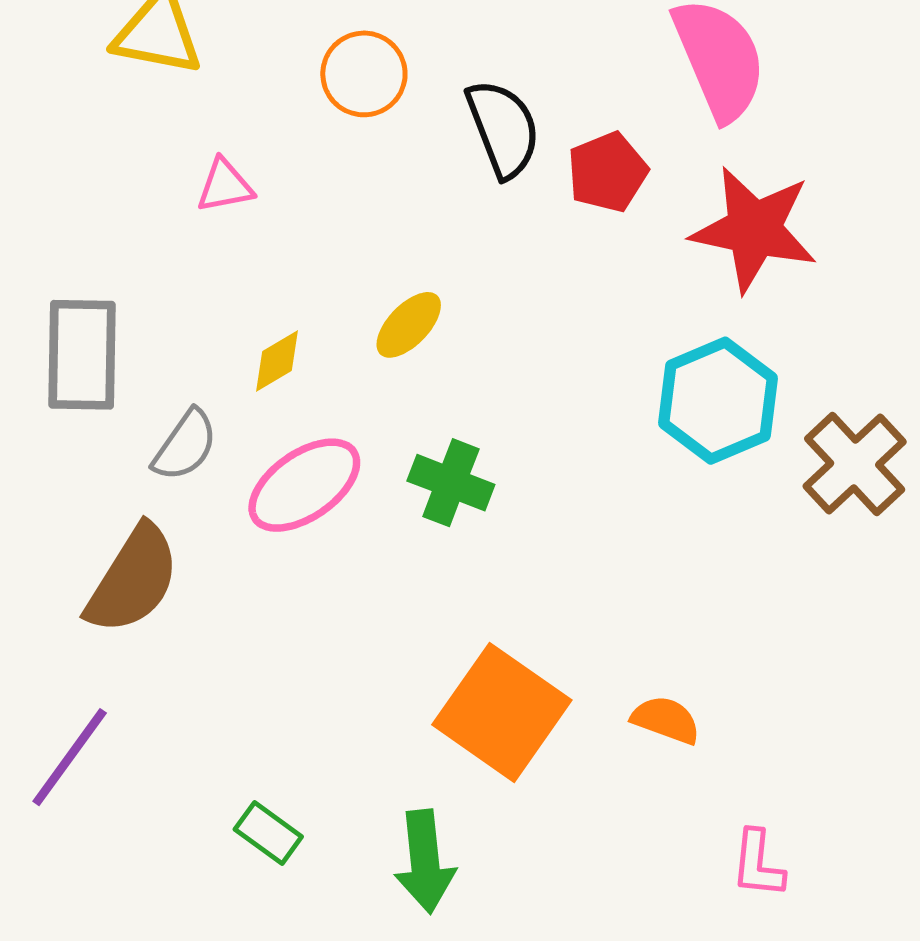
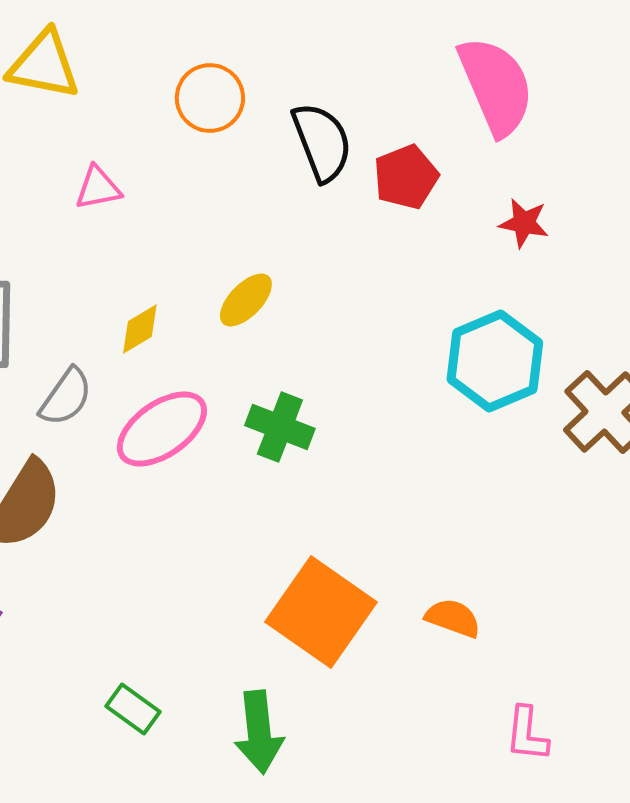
red star: (754, 229) -> (524, 223), size x0.5

